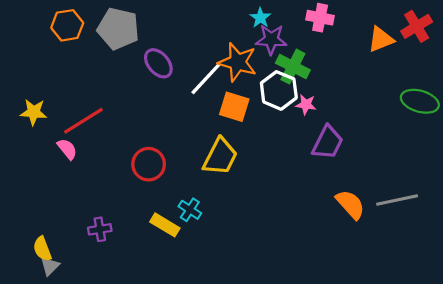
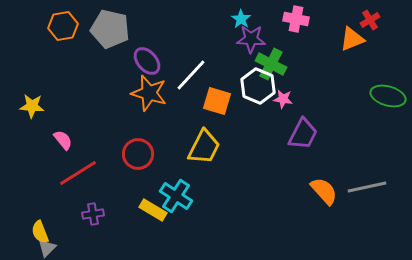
red cross: (417, 26) -> (370, 20), moved, size x0.7
orange star: (238, 62) -> (149, 93), moved
red line: (83, 121) -> (78, 173), moved
cyan cross: (190, 210) -> (176, 196), size x1.5

